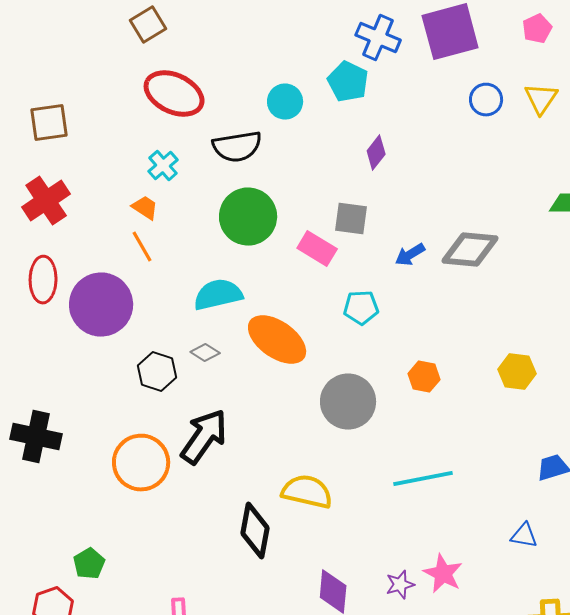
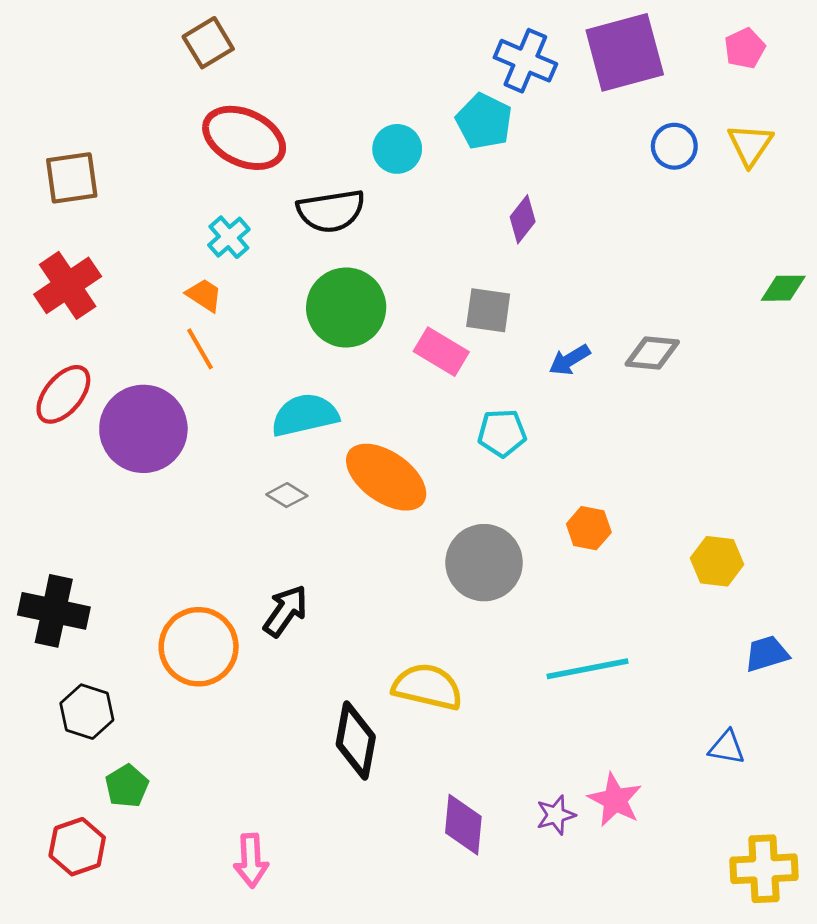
gray diamond: (470, 250) -> (652, 353), size x0.7
red ellipse: (43, 280) -> (63, 394), turned 39
black hexagon: (157, 372) -> (87, 712), moved
yellow hexagon: (517, 372) -> (717, 561), moved
black arrow: (204, 437) -> (285, 611), size x0.7

